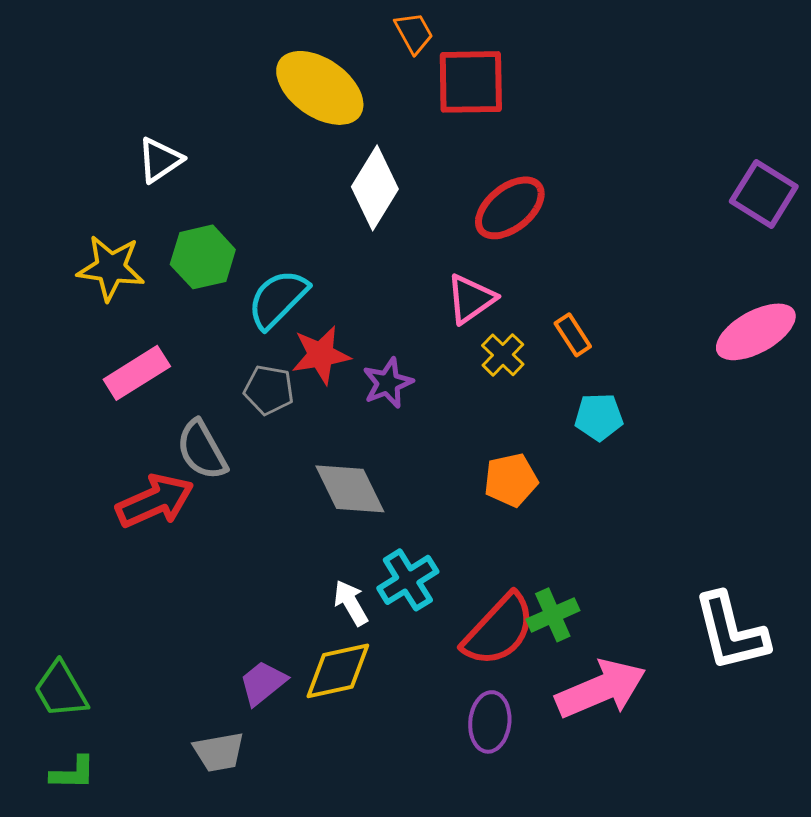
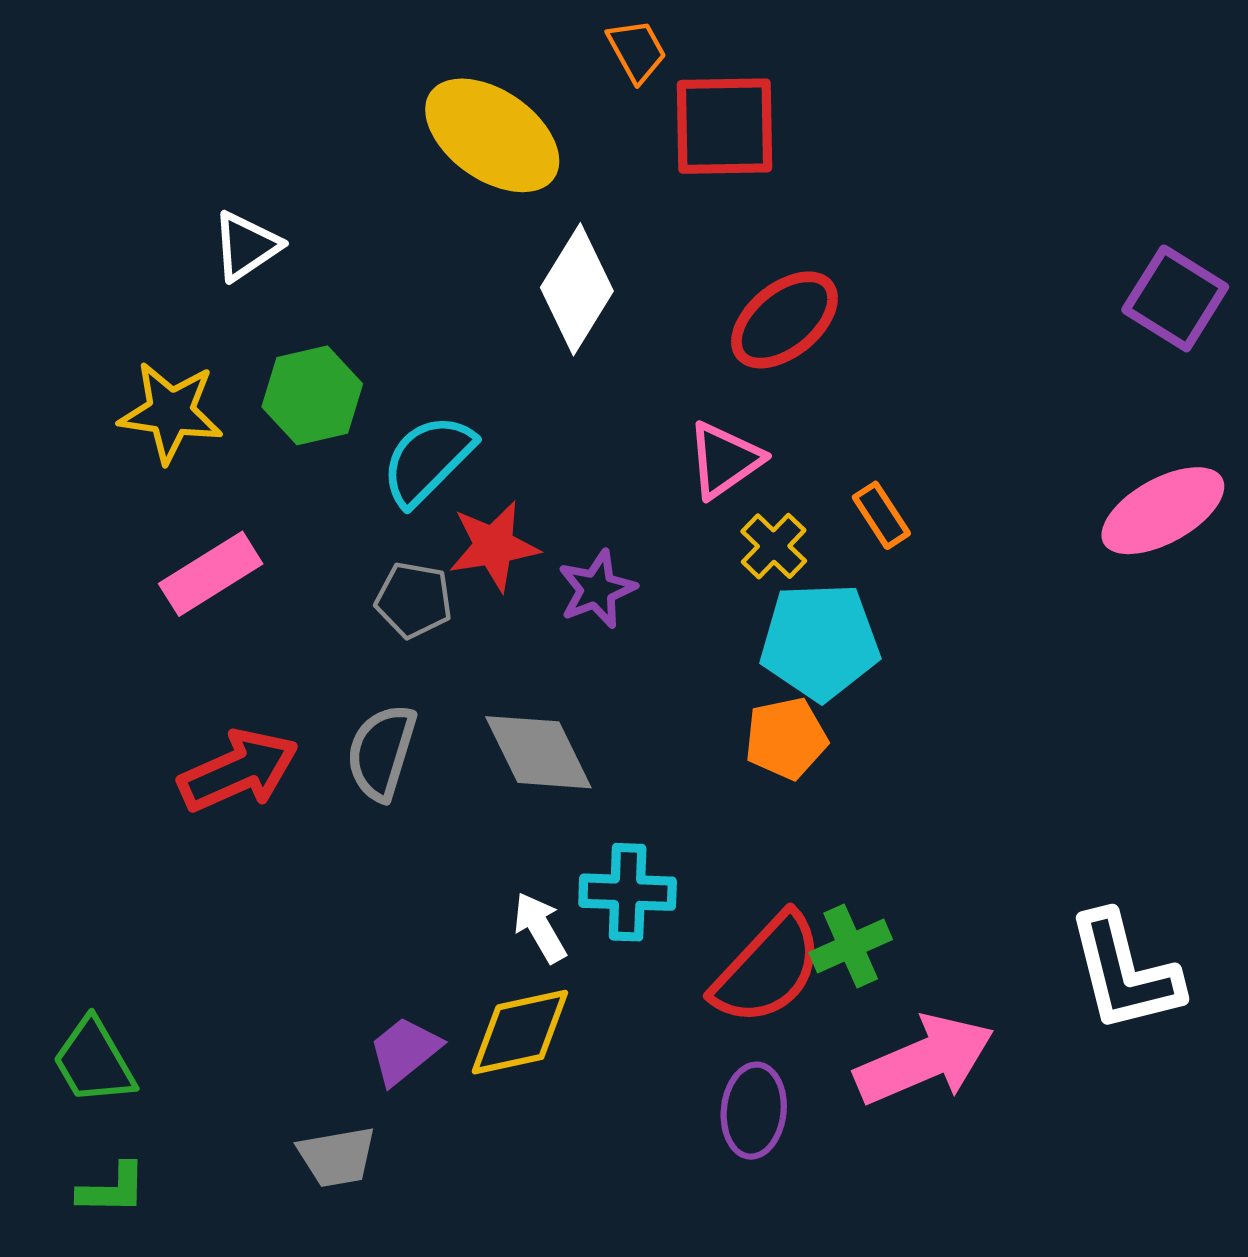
cyan pentagon: (599, 417) -> (820, 641), moved, size x1.6
gray semicircle: (202, 450) -> (381, 752), moved, turned 46
cyan cross: (408, 580) -> (628, 892), turned 34

